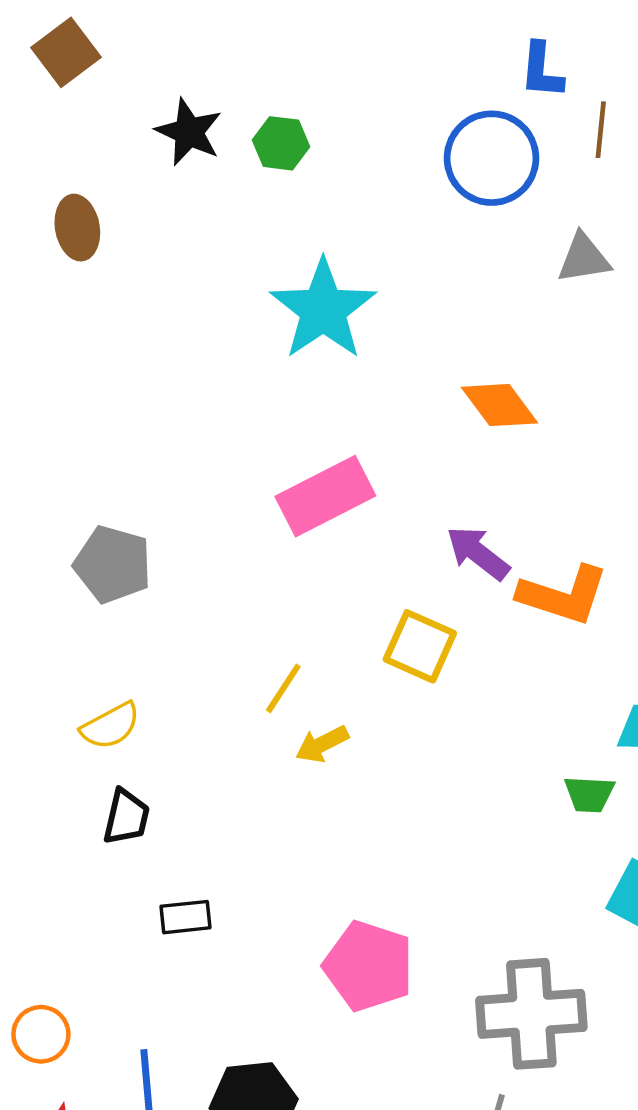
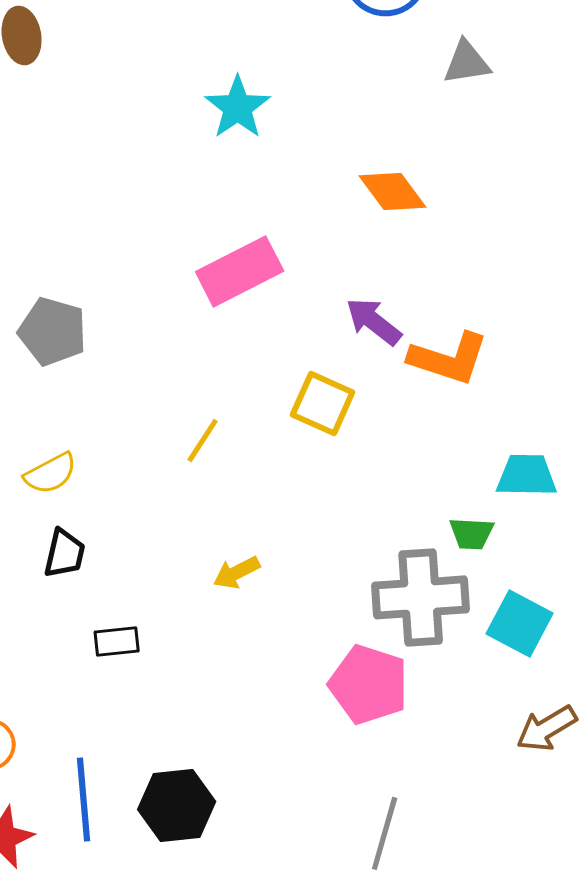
cyan star: (323, 309) -> (238, 107), size x0.7
yellow arrow: (322, 744) -> (237, 572), moved
pink pentagon: (369, 966) -> (369, 684), moved
gray cross: (531, 1014) -> (421, 597), moved

